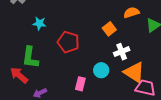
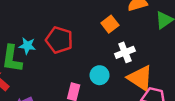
cyan star: (39, 23) -> (27, 46), moved

